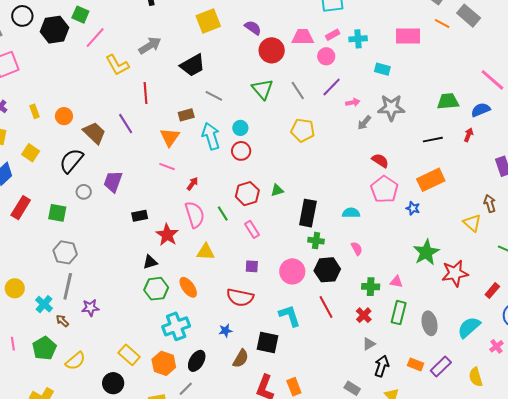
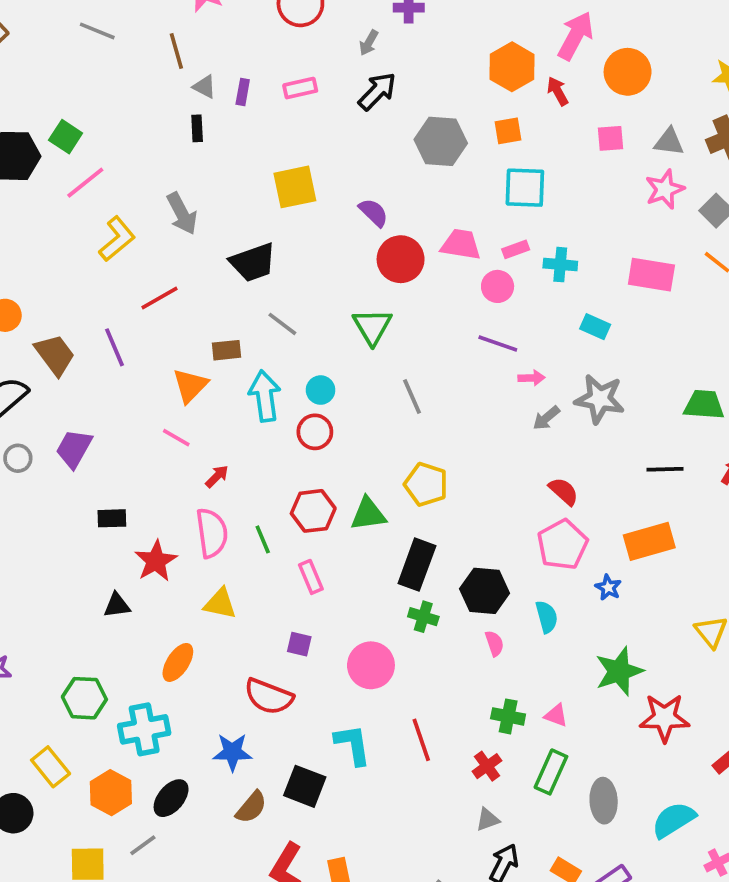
gray arrow: (150, 45) -> (182, 214), turned 85
yellow L-shape: (117, 65) -> (117, 239), turned -110
purple line: (332, 87) -> (498, 344), turned 55
gray line: (298, 91) -> (412, 397), moved
red line: (145, 93) -> (159, 298), turned 55
yellow pentagon: (303, 130) -> (426, 484), moved
green triangle: (277, 190) -> (368, 514), size x1.5
cyan semicircle: (351, 213) -> (547, 617), moved, turned 66
black hexagon: (327, 270) -> (485, 591), moved
orange ellipse: (188, 287) -> (178, 662), turned 60
green hexagon: (156, 289) -> (84, 698), moved
blue star: (226, 331) -> (232, 752), size x1.5

